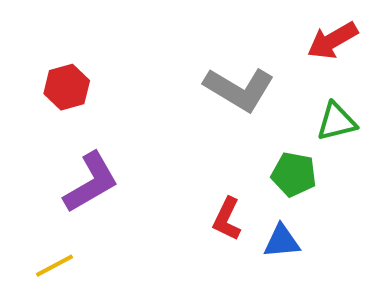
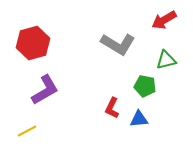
red hexagon: (67, 87) -> (33, 43), size x1.5

